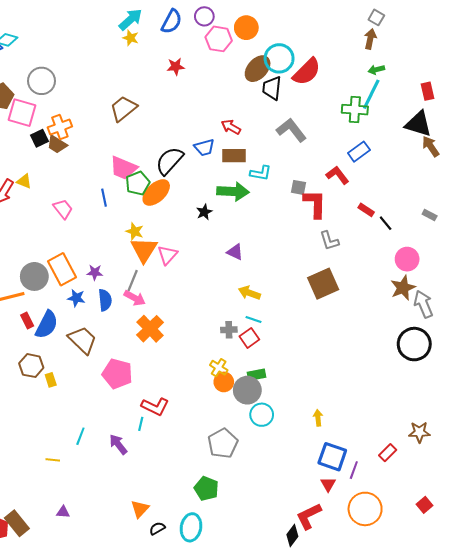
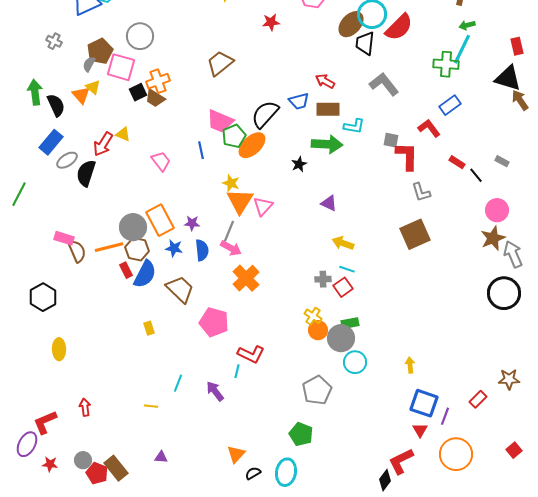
gray rectangle: (430, 215) -> (502, 161), moved
brown hexagon: (31, 366) -> (137, 249), moved

